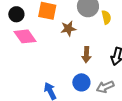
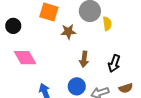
black circle: (16, 14) -> (13, 26), moved
pink diamond: (25, 36) -> (25, 58), moved

